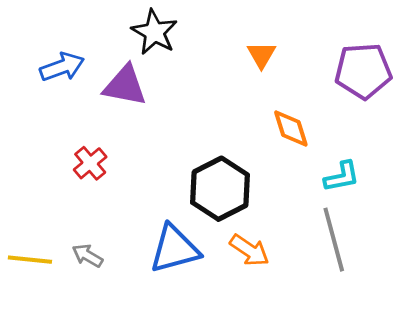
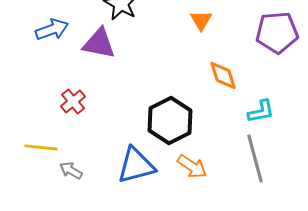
yellow line: (30, 260) -> (41, 147), moved

